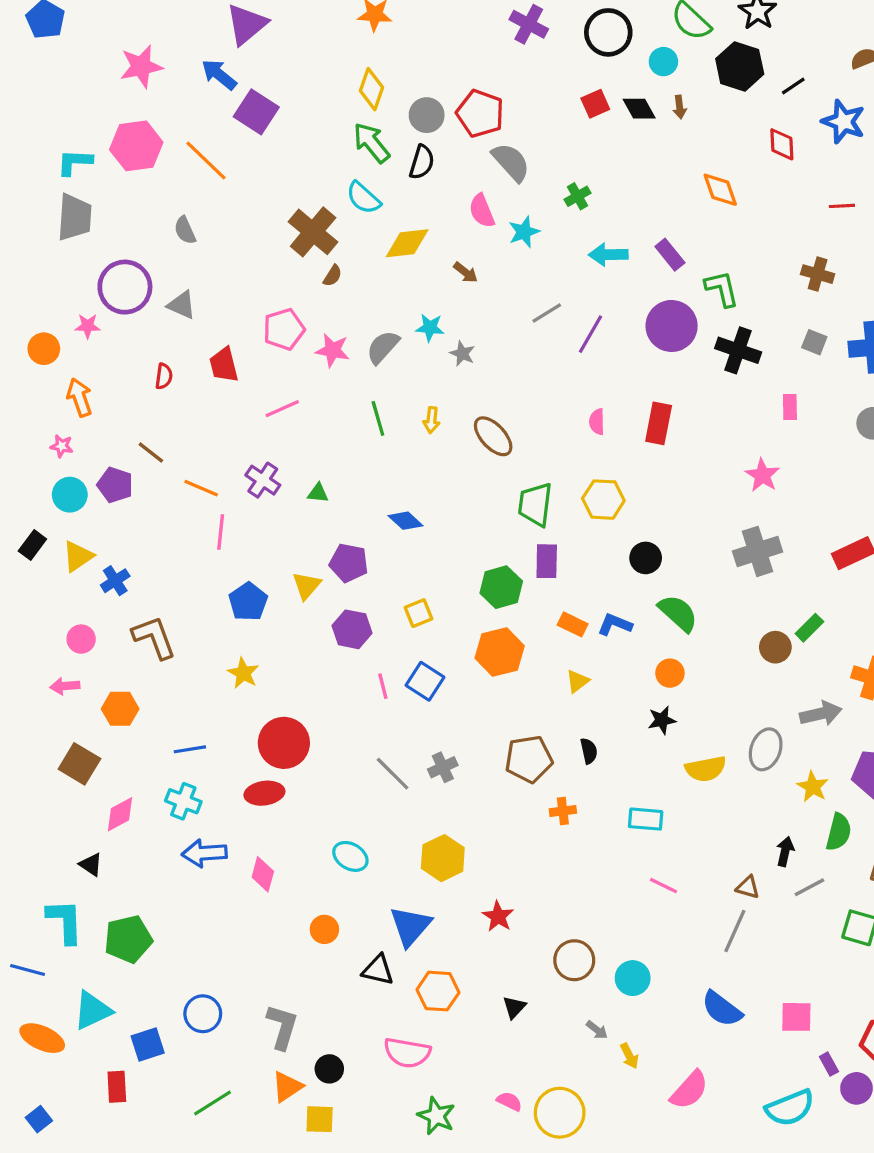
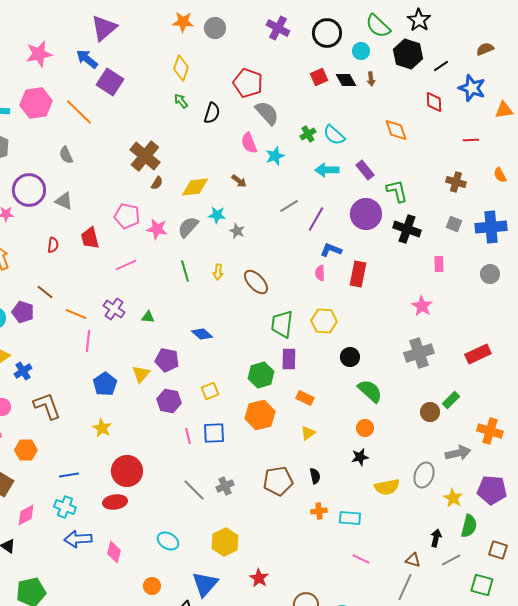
gray circle: (427, 115) -> (215, 28), moved
green arrow: (371, 143) -> (181, 101), size x0.6
cyan semicircle: (363, 198) -> (334, 135), moved
yellow diamond: (407, 243) -> (195, 187), moved
pink pentagon: (284, 329) -> (127, 216), turned 30
blue L-shape: (615, 624) -> (331, 250), moved
blue square: (425, 681) -> (214, 433), turned -35
orange cross: (563, 811) -> (319, 511), moved

